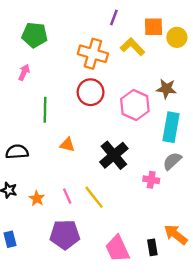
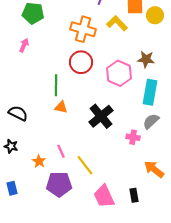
green line: (45, 110) -> (56, 85), moved
black semicircle: (17, 152) -> (18, 113), turned 30
yellow line: (94, 197) -> (85, 165), moved
orange star: (37, 198) -> (39, 161), moved
orange arrow: (176, 235) -> (154, 169), moved

